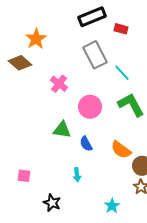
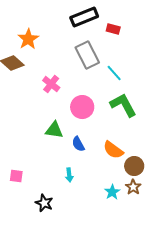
cyan star: (112, 206) -> (112, 192), moved

